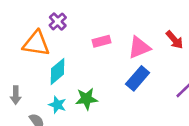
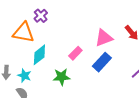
pink rectangle: (102, 41) -> (75, 53), moved, turned -32
cyan star: (57, 105) -> (24, 76), moved

